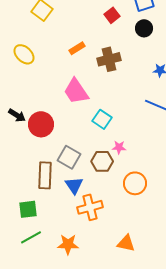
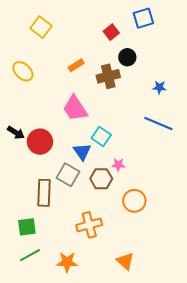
black circle: (144, 28) -> (127, 57), moved
blue triangle: (74, 185) -> (82, 152), moved
orange triangle: (126, 243) -> (125, 261), turned 30

